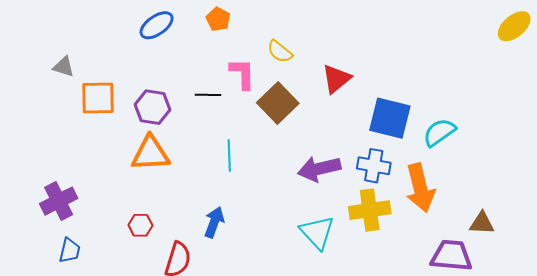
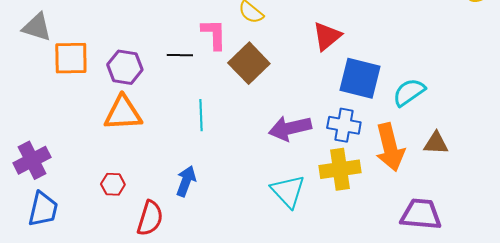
gray triangle: (64, 67) -> (37, 27), size x1.4
red triangle: (336, 79) -> (327, 36), moved
brown triangle: (482, 223) -> (436, 143), moved
blue trapezoid: (70, 251) -> (43, 209), size x1.4

